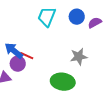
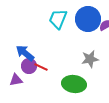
blue circle: (77, 17) -> (88, 19), size x1.6
red line: (27, 56) -> (41, 67), moved

